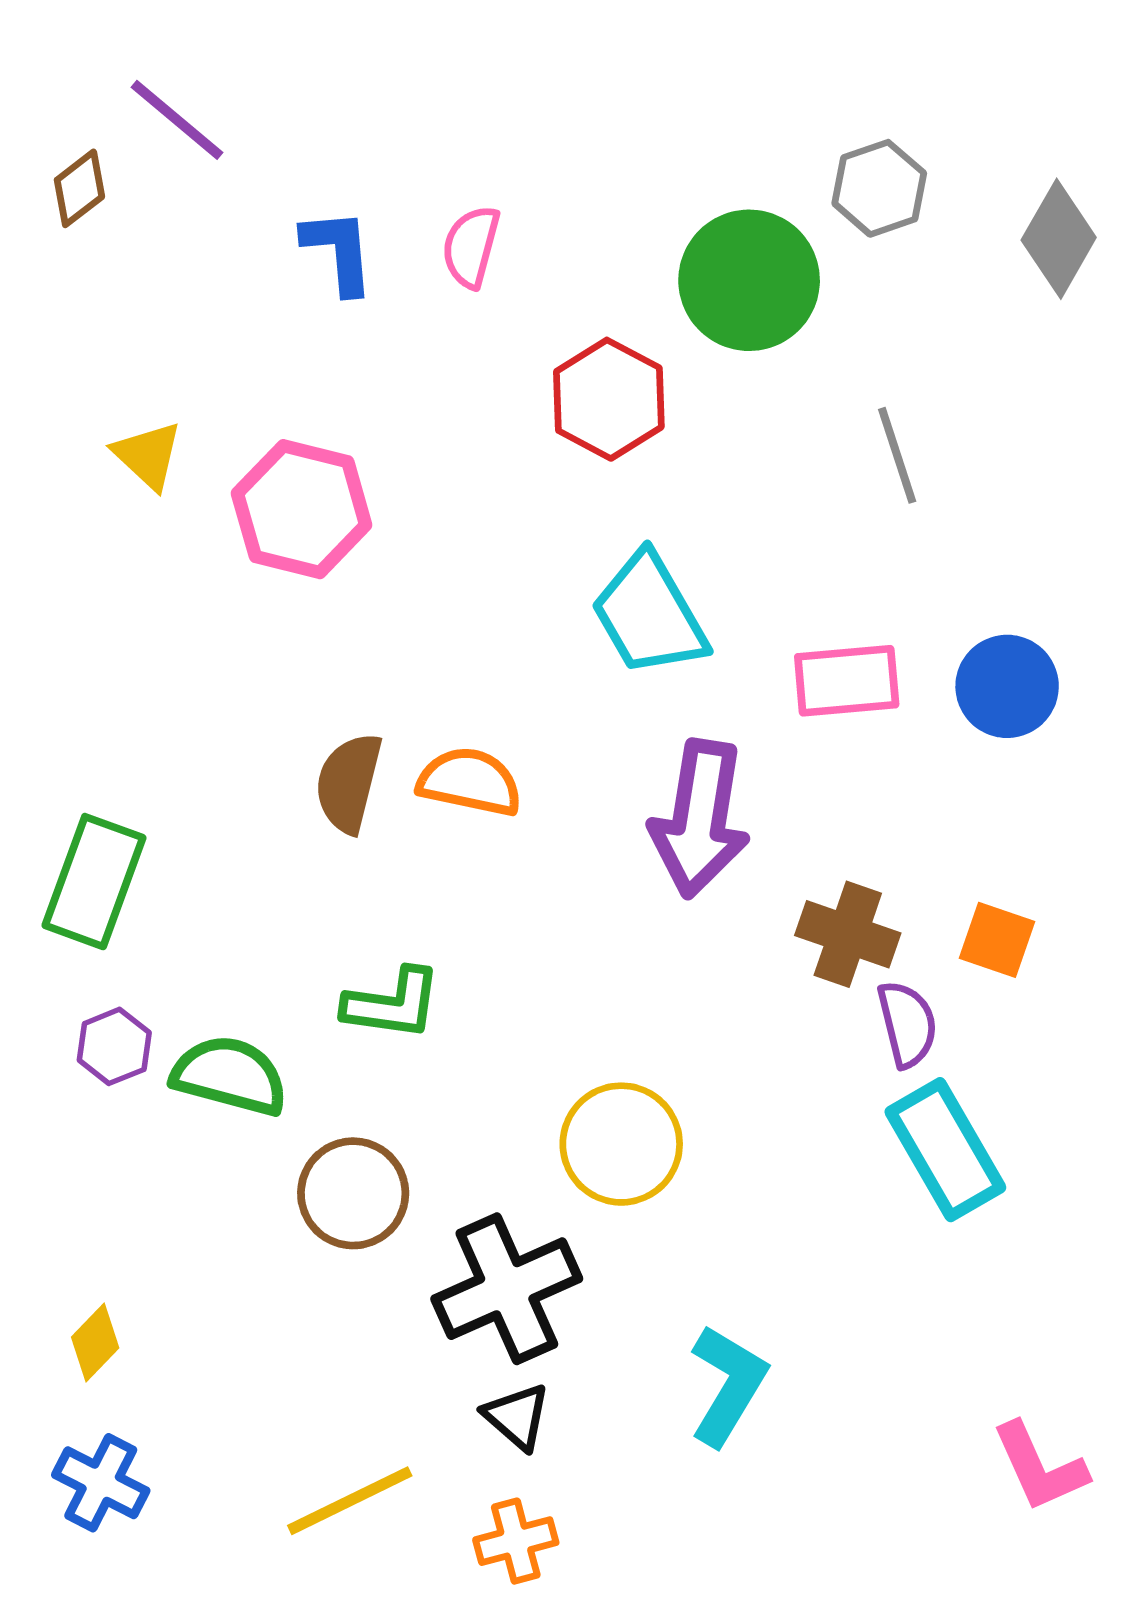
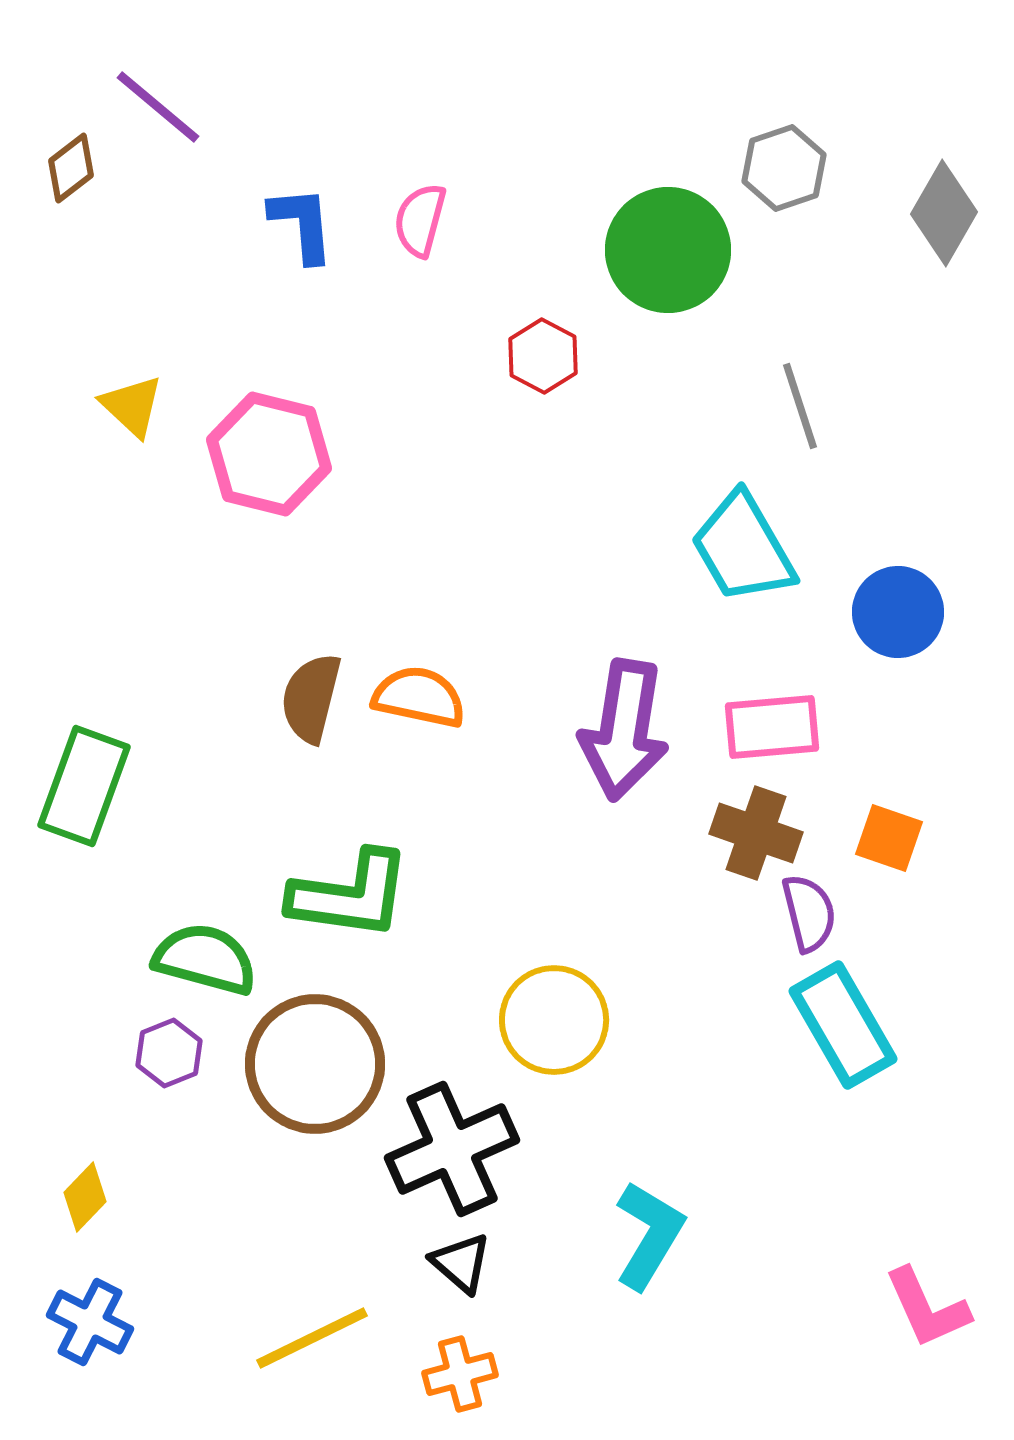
red hexagon: (609, 399) -> (543, 356), size x0.7
cyan trapezoid: (649, 615) -> (743, 548), moved
pink rectangle: (847, 681) -> (772, 727), moved
green L-shape: (392, 1004) -> (350, 895), size x1.4
purple hexagon: (114, 1046) -> (169, 1053), moved
brown circle: (353, 1193) -> (315, 1064), size x1.4

